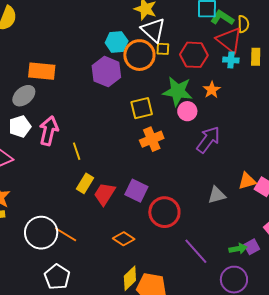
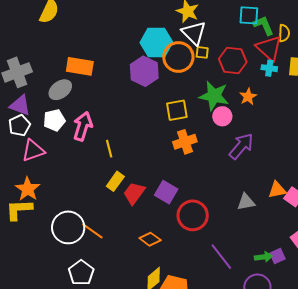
green L-shape: (222, 18) -> (264, 25), turned 30
cyan hexagon: (117, 42) -> (156, 42), size x1.4

